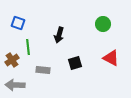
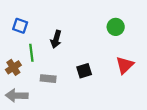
black arrow: (59, 35) -> (56, 39), moved
red triangle: (111, 58) -> (125, 65), turned 48

